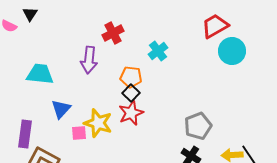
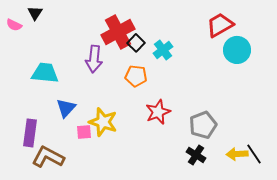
red cross: (113, 33) -> (118, 32), size x1.5
black square: (131, 93) -> (136, 43), moved
red star: (131, 113) -> (158, 112), moved

